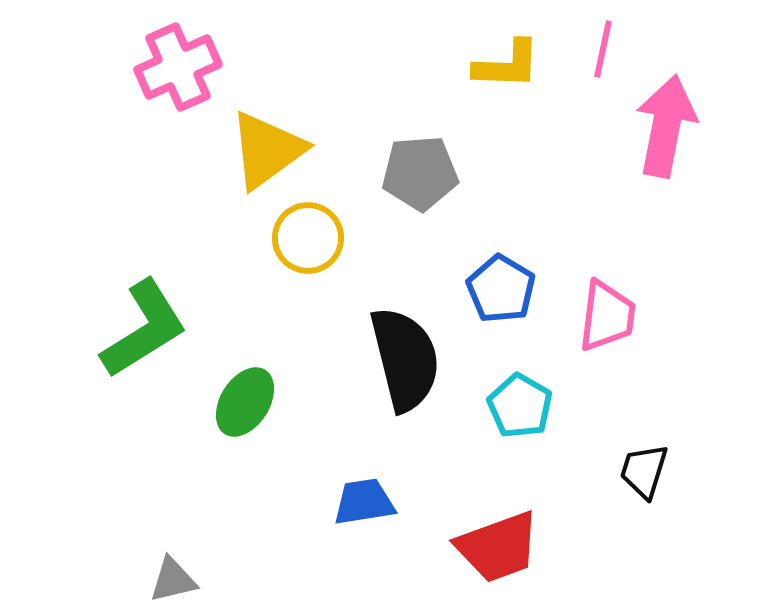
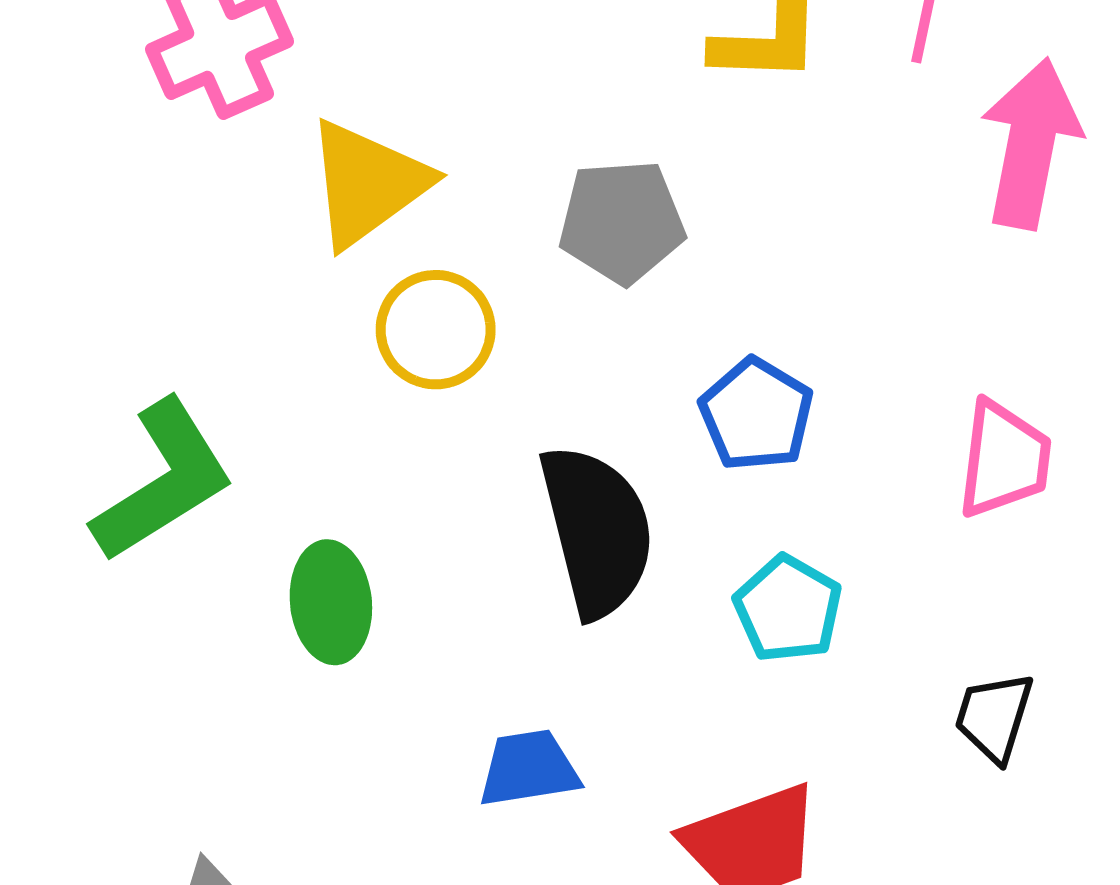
pink trapezoid: (607, 316) -> (1004, 459), moved
green ellipse: (245, 402) -> (331, 602), turned -38

